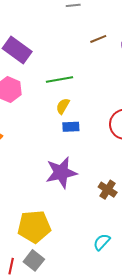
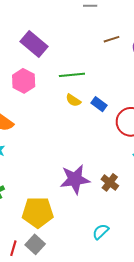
yellow semicircle: (63, 106) -> (73, 100), turned -91
blue rectangle: (71, 127) -> (99, 104), moved, turned 35
purple star: (61, 173) -> (75, 179), moved

